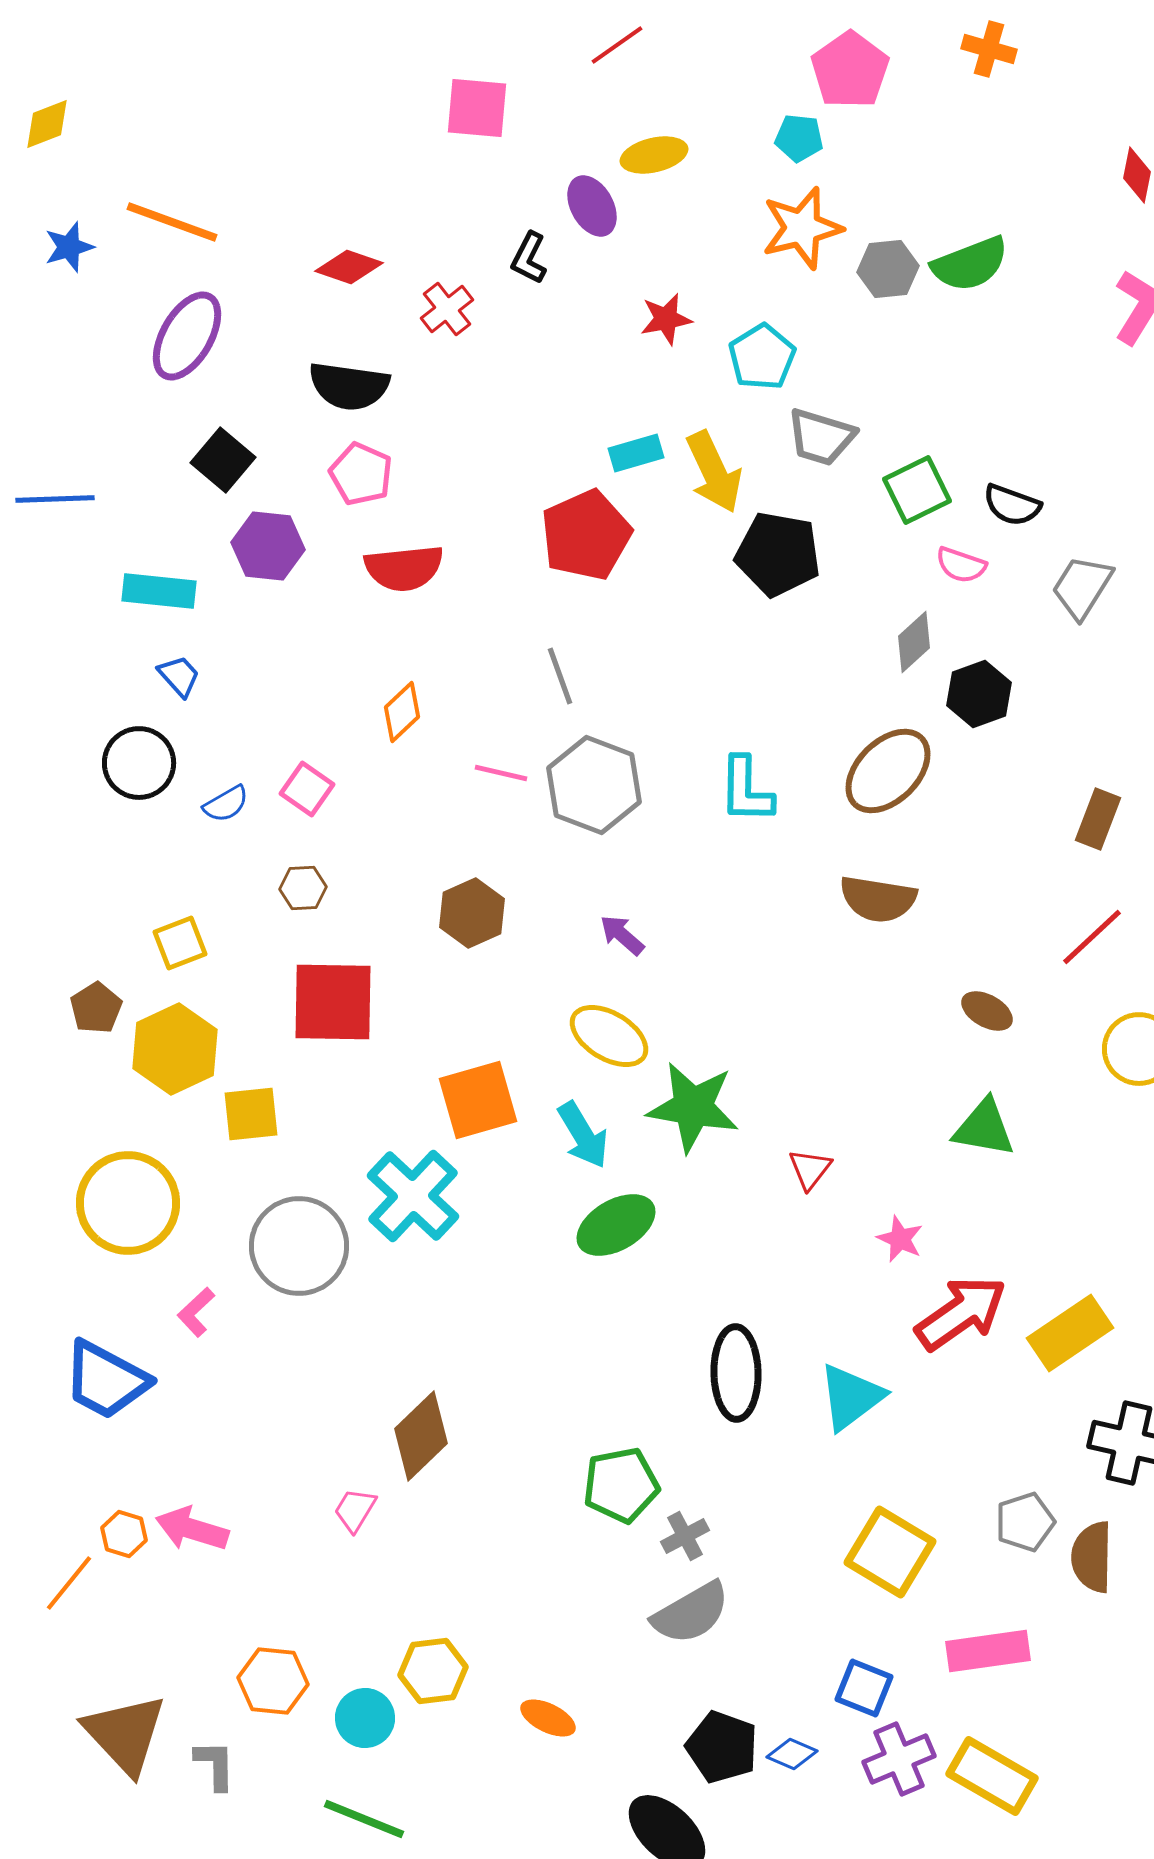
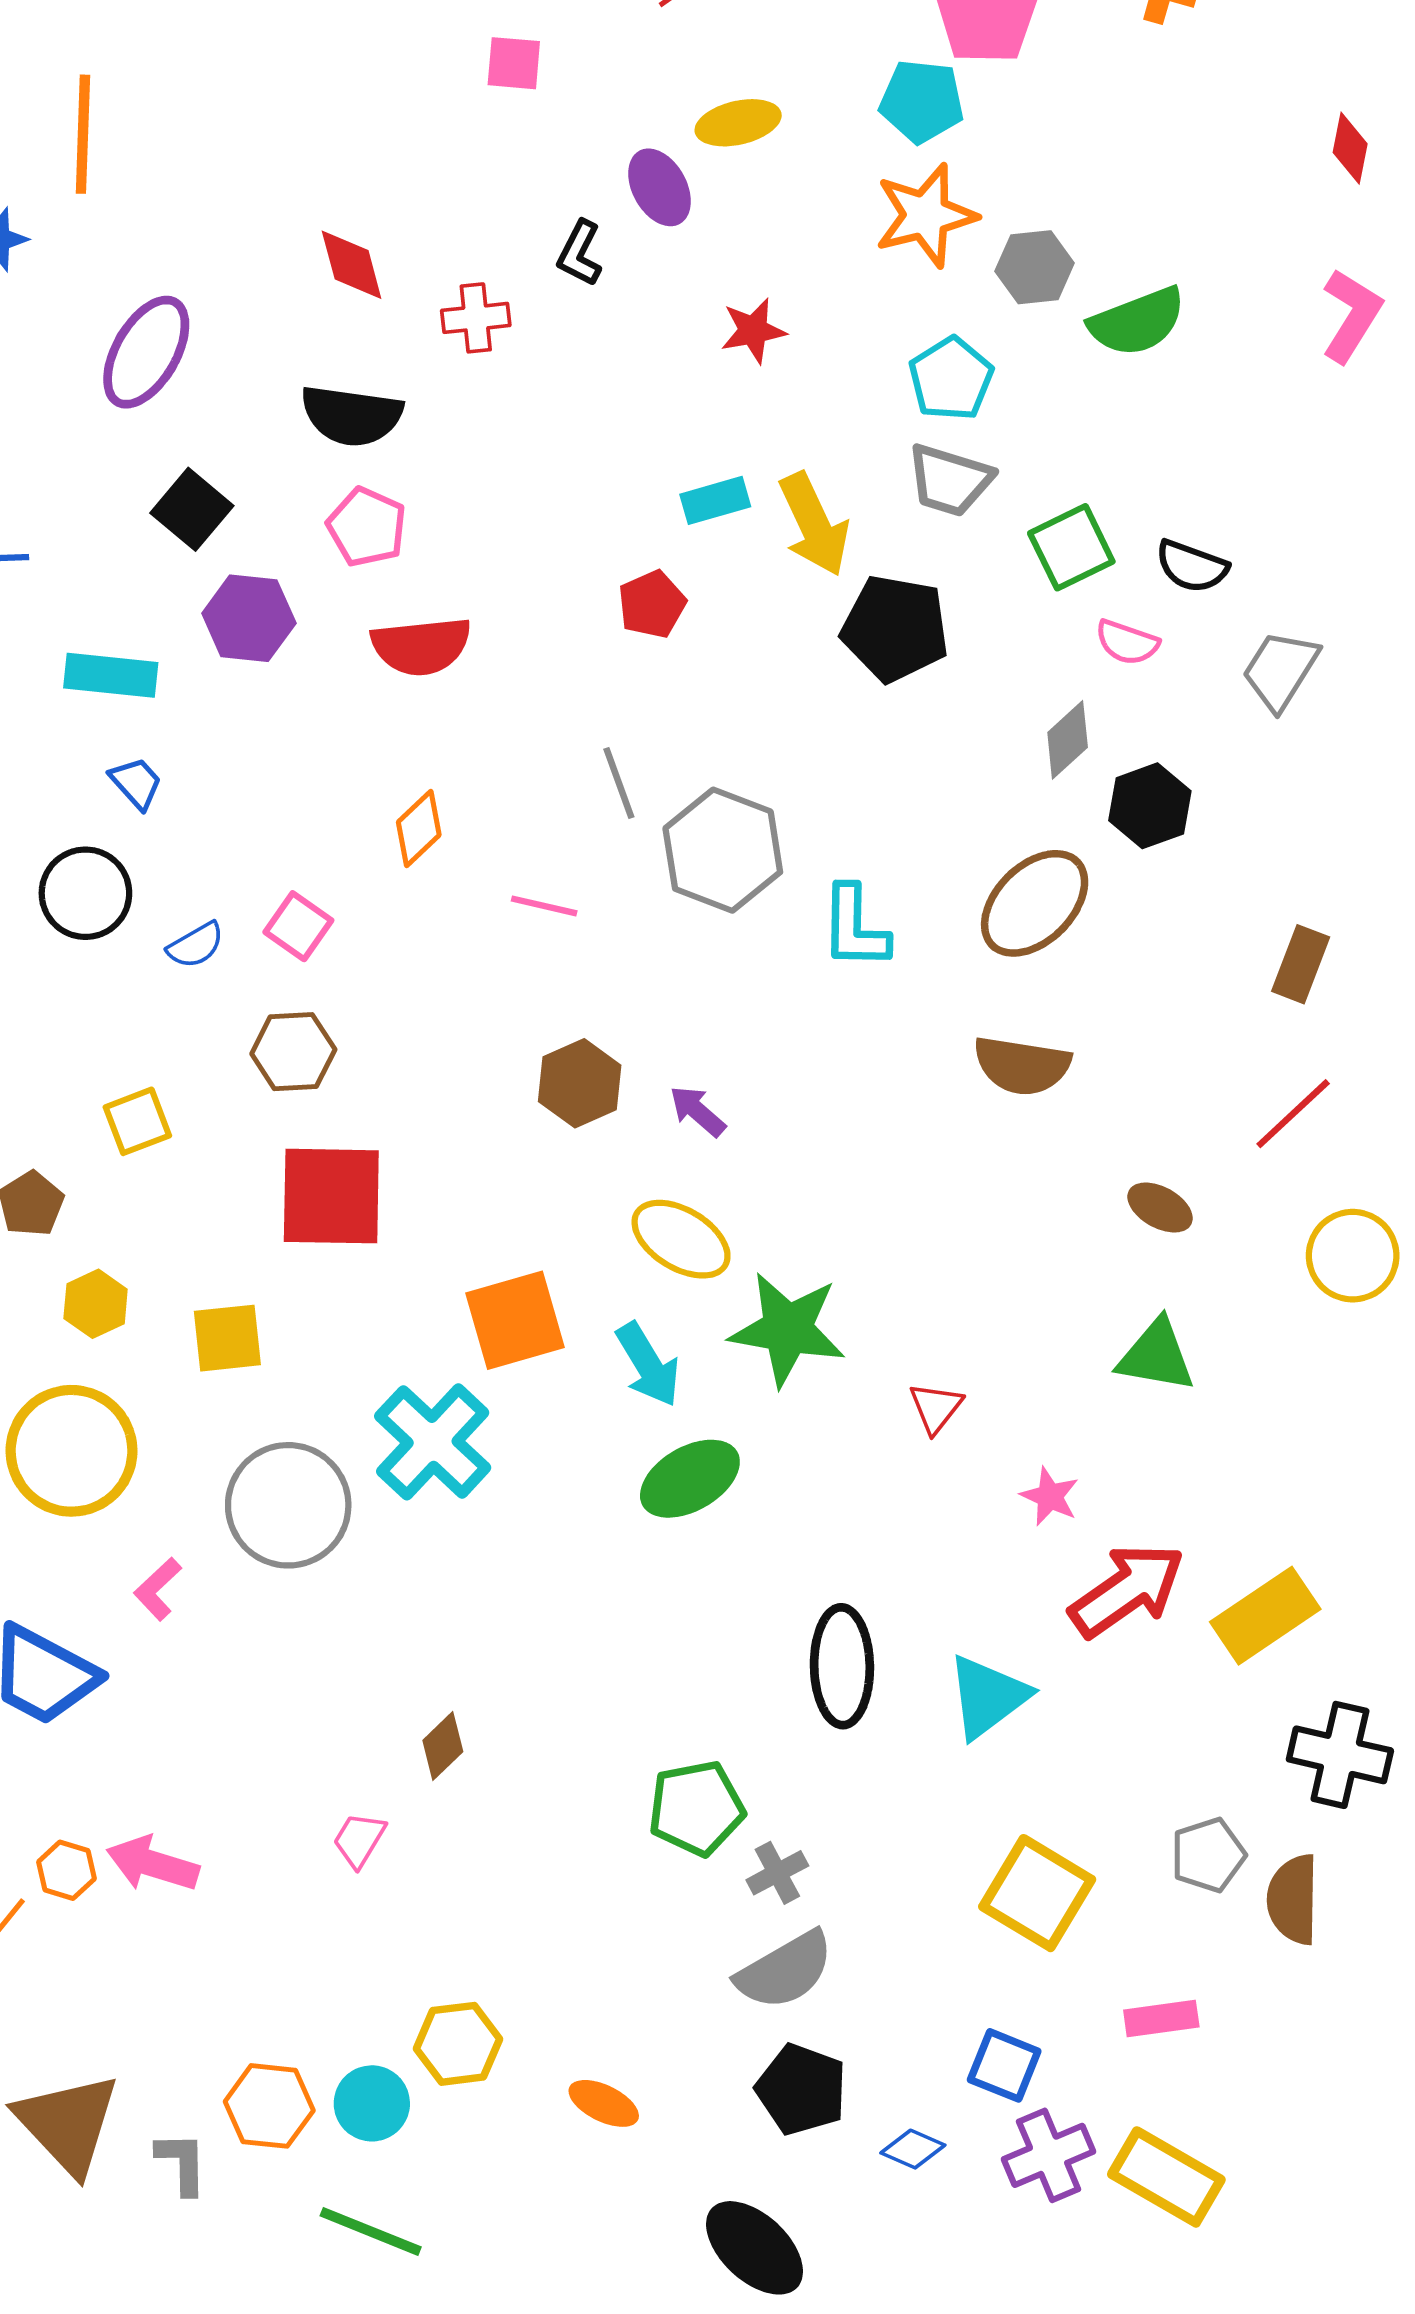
pink square: (477, 108) -> (514, 63), size x0.7
cyan pentagon: (799, 138) -> (922, 101), size x1.4
orange line: (172, 222) -> (83, 134), moved, turned 72
green semicircle: (970, 264) -> (1137, 322), moved
red diamond: (349, 267) -> (352, 265), turned 56
red cross: (447, 309) -> (476, 318), turned 32
cyan pentagon: (762, 357) -> (951, 379), moved
red pentagon: (586, 535) -> (652, 604), size x0.6
gray hexagon: (594, 785) -> (723, 850), moved
brown hexagon: (303, 888) -> (293, 1052), size x1.4
brown hexagon: (472, 913) -> (580, 1083), moved
yellow hexagon: (175, 1049) -> (96, 1304), moved, size x0.6
brown diamond: (421, 1436) -> (443, 1746), size x0.6
pink rectangle: (988, 1651) -> (1161, 2019), size x0.7
orange hexagon: (273, 1681) -> (269, 2106), moved
black pentagon: (722, 1747) -> (801, 2089), moved

